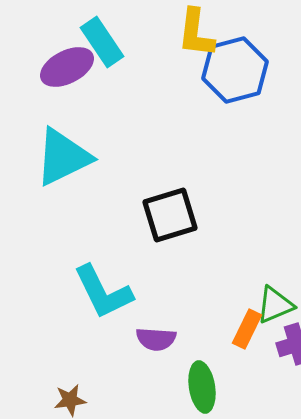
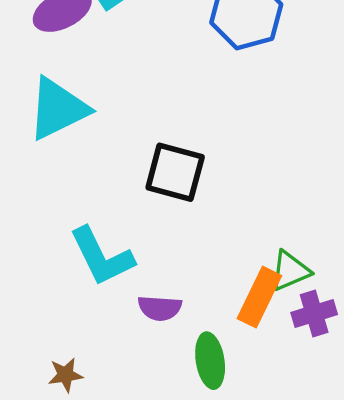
black square: (170, 215) -> (175, 172), turned 32
orange rectangle: (247, 329) -> (259, 297), size x1.4

